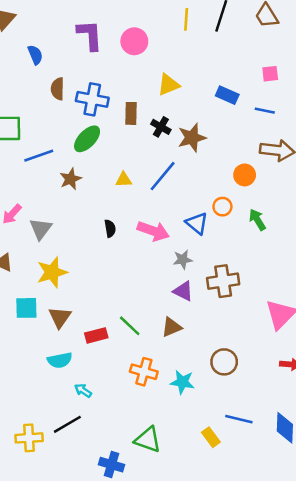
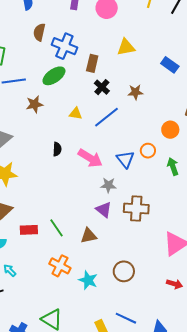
black cross: (161, 127) -> (102, 87), moved
brown star: (192, 138) -> (135, 92), size x0.7

